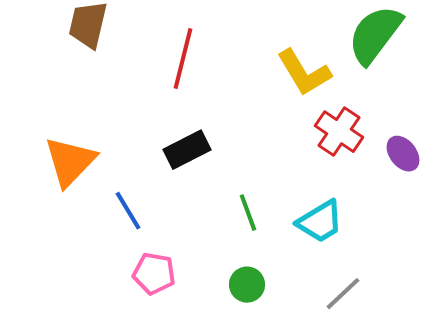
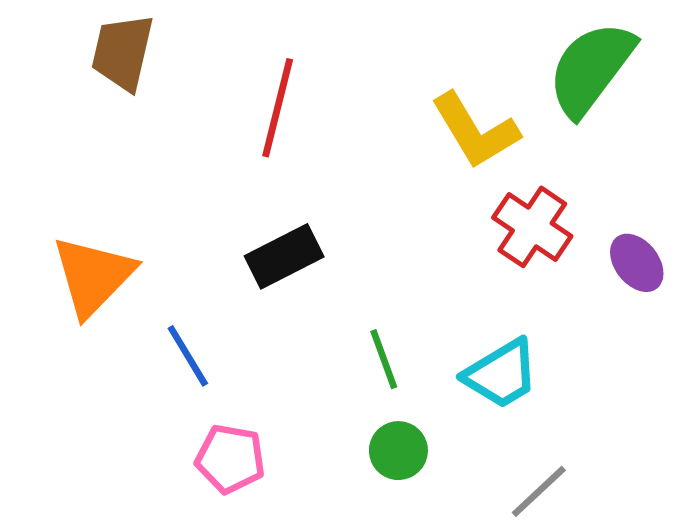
green circle: (247, 285) -> (398, 451), moved

